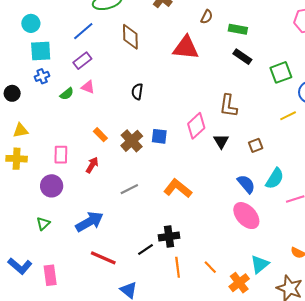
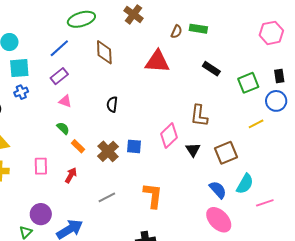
green rectangle: (238, 29) -> (198, 29), moved
green semicircle: (67, 94) -> (63, 128), moved, turned -96
brown square: (256, 145) -> (226, 153), size x1.6
purple circle: (52, 186) -> (41, 214), moved
orange L-shape: (178, 188) -> (153, 196), turned 60

